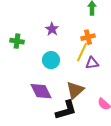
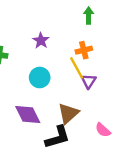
yellow line: (82, 52) -> (77, 68), turned -54
purple triangle: (92, 63) -> (89, 81), turned -48

